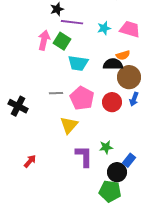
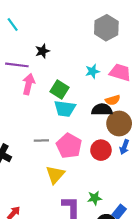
purple line: (72, 22) -> (17, 65), moved
green square: (62, 41) -> (59, 89), moved

